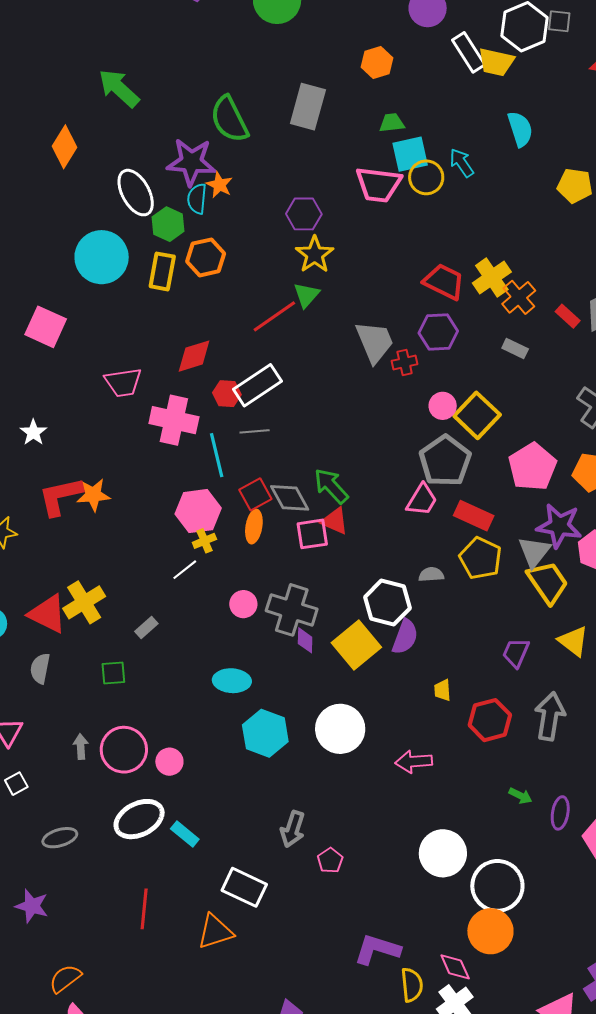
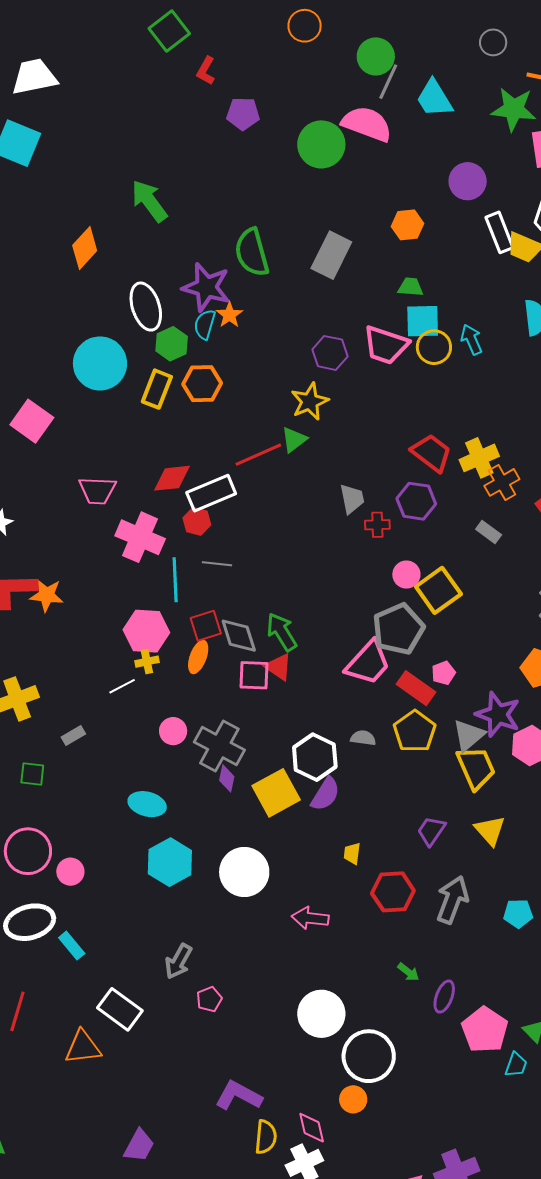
purple hexagon: (304, 214) -> (330, 353), moved
gray trapezoid: (375, 342) -> (352, 499), size x0.7
white rectangle: (257, 385) -> (211, 493), moved
pink pentagon: (532, 467) -> (443, 673), moved, size x0.5
pink trapezoid: (422, 500) -> (368, 663), size x1.4
orange circle: (490, 931) -> (353, 1099), size x0.6

